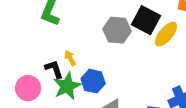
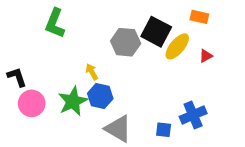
yellow arrow: (70, 58) -> (92, 72), moved
black L-shape: (54, 69) -> (17, 77), moved

